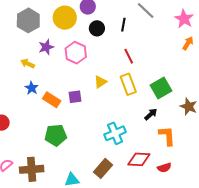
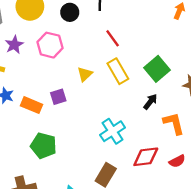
green pentagon: (56, 135) -> (44, 146), turned 30

